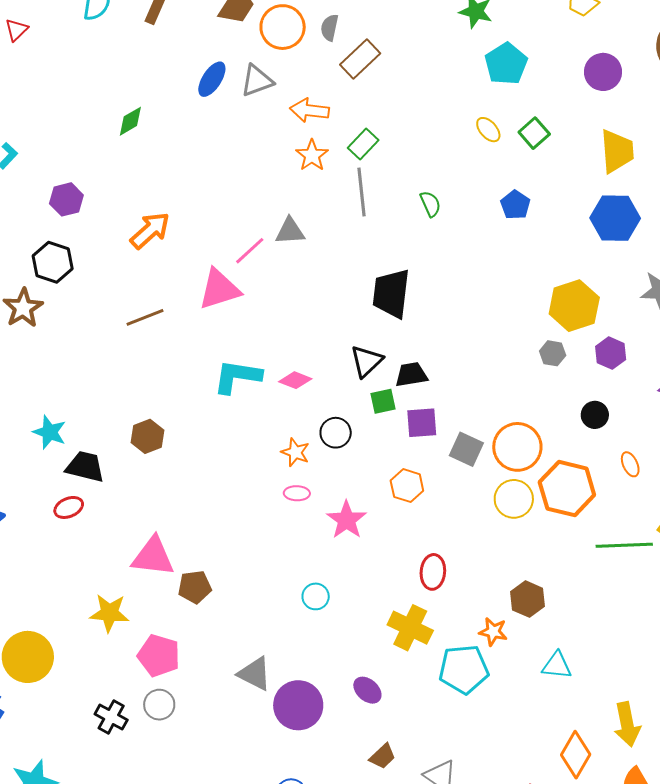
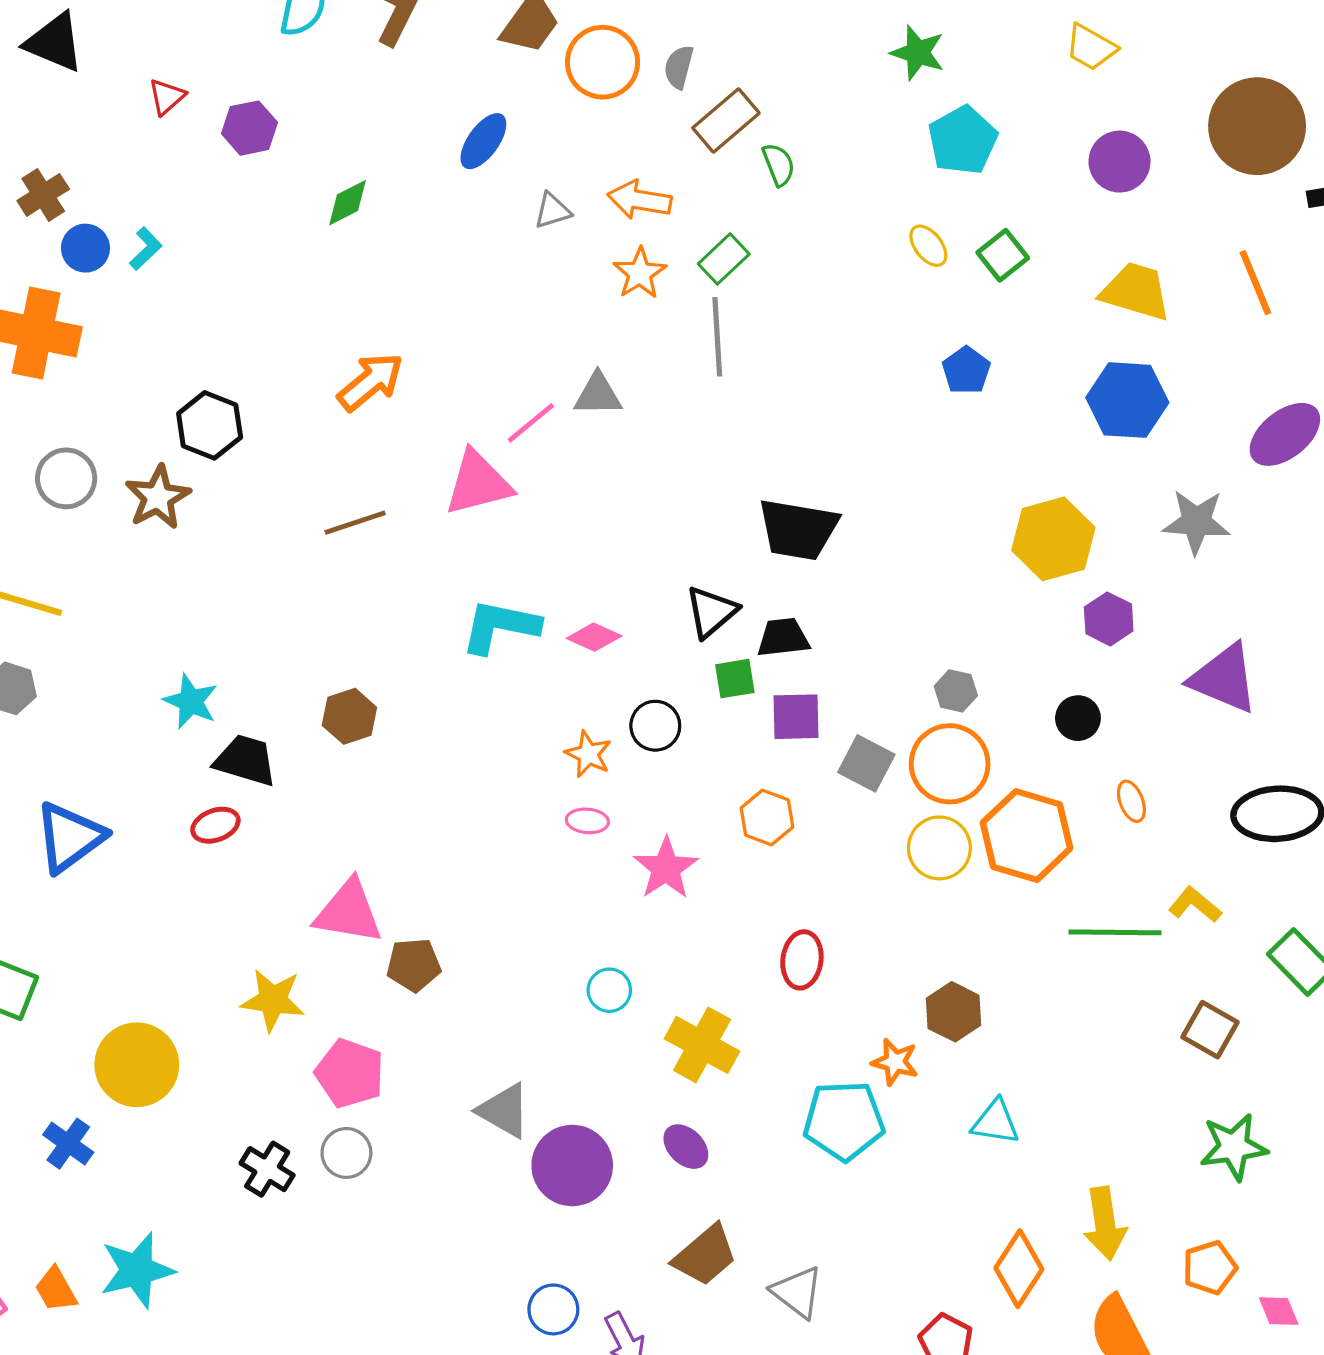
red triangle: (16, 30) -> (167, 97), moved
gray triangle: (257, 81) -> (552, 211), moved, size x0.7
yellow trapezoid: (617, 151) -> (1136, 291), turned -72
purple hexagon: (66, 199) -> (250, 128), moved
green semicircle: (430, 204) -> (779, 165), moved
black trapezoid: (391, 293) -> (798, 529), moved, turned -90
gray hexagon: (553, 353) -> (956, 691), moved
yellow cross: (410, 628) -> (702, 1045), moved
brown trapezoid: (383, 756) -> (705, 1255), size x1.5

